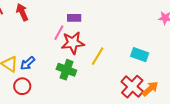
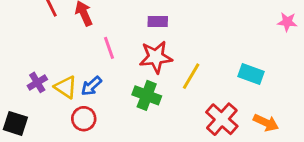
pink line: (59, 33) -> (109, 48), moved, turned -49
red cross: (132, 87) -> (222, 119), moved
orange arrow: (150, 89) -> (266, 123), turned 66

